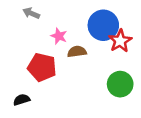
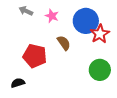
pink star: (59, 36) -> (52, 16), moved
brown semicircle: (77, 52) -> (64, 43), turned 63

